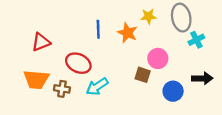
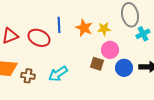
yellow star: (148, 16) -> (104, 29), moved
red ellipse: (78, 63) -> (39, 38), moved
blue circle: (173, 91) -> (124, 68), moved

